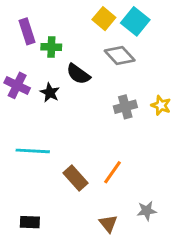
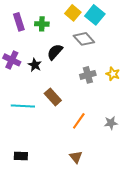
green cross: (51, 47) -> (42, 24), moved
black semicircle: (78, 74) -> (55, 52), turned 96
brown rectangle: (75, 178) -> (53, 97), moved
gray star: (147, 211) -> (111, 123), moved

